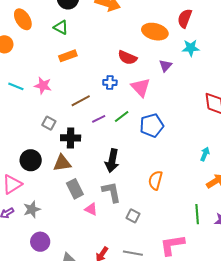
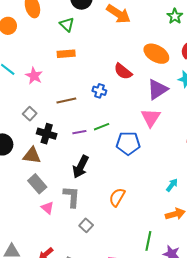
purple triangle: (165, 66) -> (157, 89), size x1.6
pink triangle: (141, 87) -> (151, 118), moved
purple line: (99, 119) -> (79, 132), moved
gray rectangle: (75, 189) -> (37, 184), turned -30

